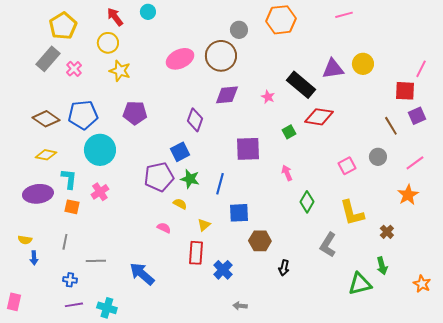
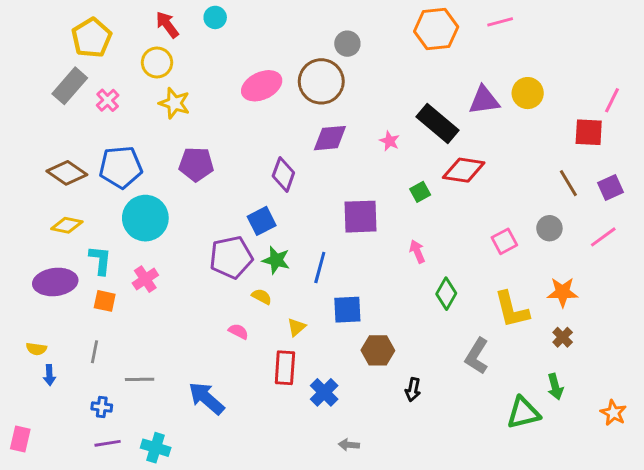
orange hexagon: (281, 20) -> (436, 29), moved
purple square: (417, 116) -> (611, 188), moved
orange star: (408, 195) -> (563, 292), moved, turned 30

